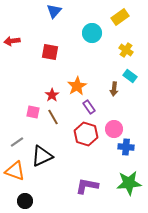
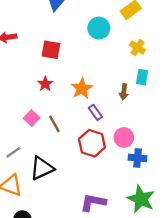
cyan rectangle: (130, 76) -> (142, 77), turned 64
red star: (52, 95) -> (45, 84), moved
pink square: (33, 112) -> (32, 118), turned 32
green star: (129, 183) -> (141, 199), turned 30

